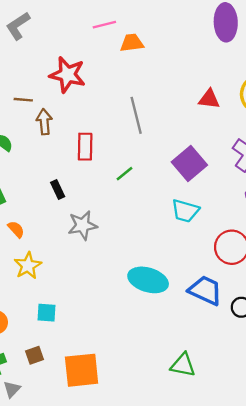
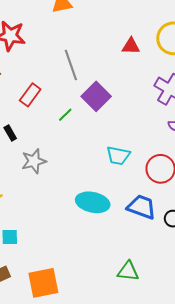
red rectangle: (85, 147) -> (30, 95), turned 40
purple square: (189, 163) -> (96, 96), moved
cyan trapezoid: (185, 211) -> (118, 156), moved

